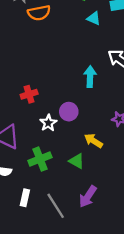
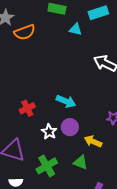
cyan arrow: (90, 77) -> (66, 101), moved, turned 120
purple circle: (69, 112) -> (70, 127), moved

